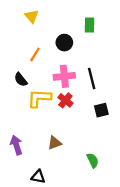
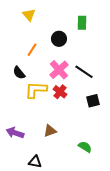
pink cross: (64, 76) -> (59, 70), turned -36
black line: (92, 79) -> (84, 72), turned -42
purple arrow: (16, 145) -> (15, 133), turned -54
green semicircle: (93, 160) -> (85, 147), turned -32

